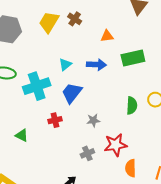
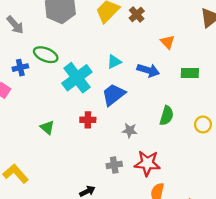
orange triangle: (107, 36) -> (167, 42), turned 40
green rectangle: (133, 58) -> (190, 73), size x0.7
cyan cross: (37, 86) -> (77, 78), turned -32
green semicircle: (132, 106) -> (167, 116), moved

